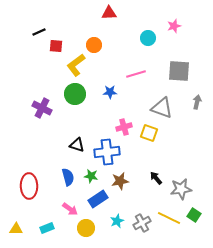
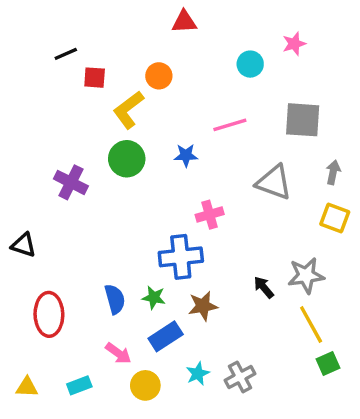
yellow square: (149, 133) -> (335, 218), moved
black triangle: (77, 145) -> (24, 245), moved
black arrow: (156, 178) -> (264, 287), moved
gray star: (181, 189) -> (306, 275), moved
green square: (194, 215) -> (328, 363), turned 32
yellow line: (169, 218) -> (311, 325), moved, turned 35

